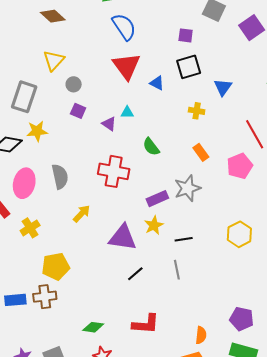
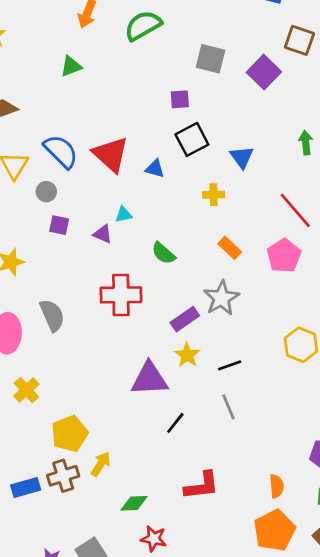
blue semicircle: (124, 27) -> (61, 151), moved
yellow arrow: (82, 214) -> (101, 464), moved

